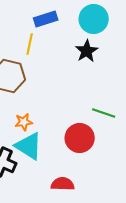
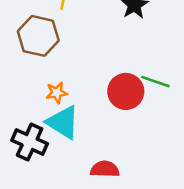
red circle: (80, 138) -> (126, 91), moved

